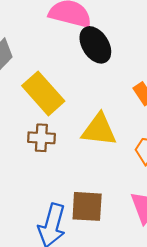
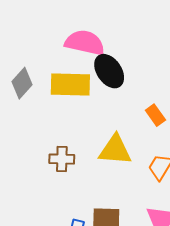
yellow rectangle: (43, 93) -> (70, 85), moved, turned -45

